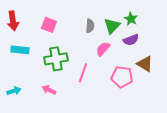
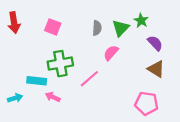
purple semicircle: (131, 40) -> (155, 43), moved, turned -112
cyan rectangle: (20, 50) -> (37, 81), moved
pink line: (83, 73) -> (89, 79), turned 30
pink pentagon: (122, 77) -> (146, 103), moved

